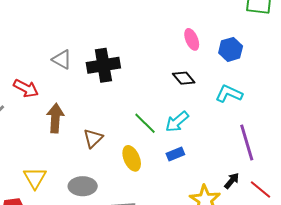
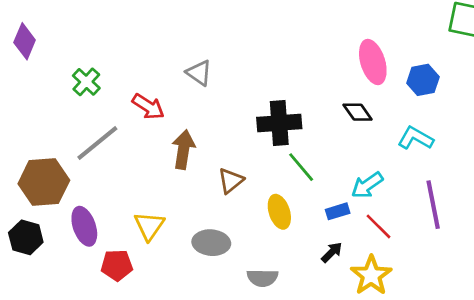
pink ellipse: (192, 39) -> (373, 62), size x1.5
black cross: (103, 65) -> (279, 123), moved
cyan arrow: (177, 122) -> (367, 185), moved
black arrow: (232, 181) -> (332, 252), moved
red line: (260, 190) -> (378, 226), moved

